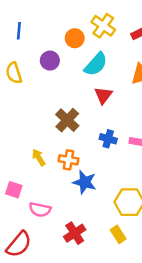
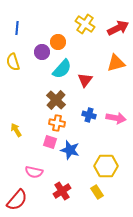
orange circle: (75, 38) -> (58, 42), moved
cyan semicircle: (96, 64) -> (62, 69), moved
yellow arrow: (39, 157) -> (16, 130), moved
orange cross: (68, 160) -> (57, 123), moved
pink square: (14, 190) -> (50, 142), moved

